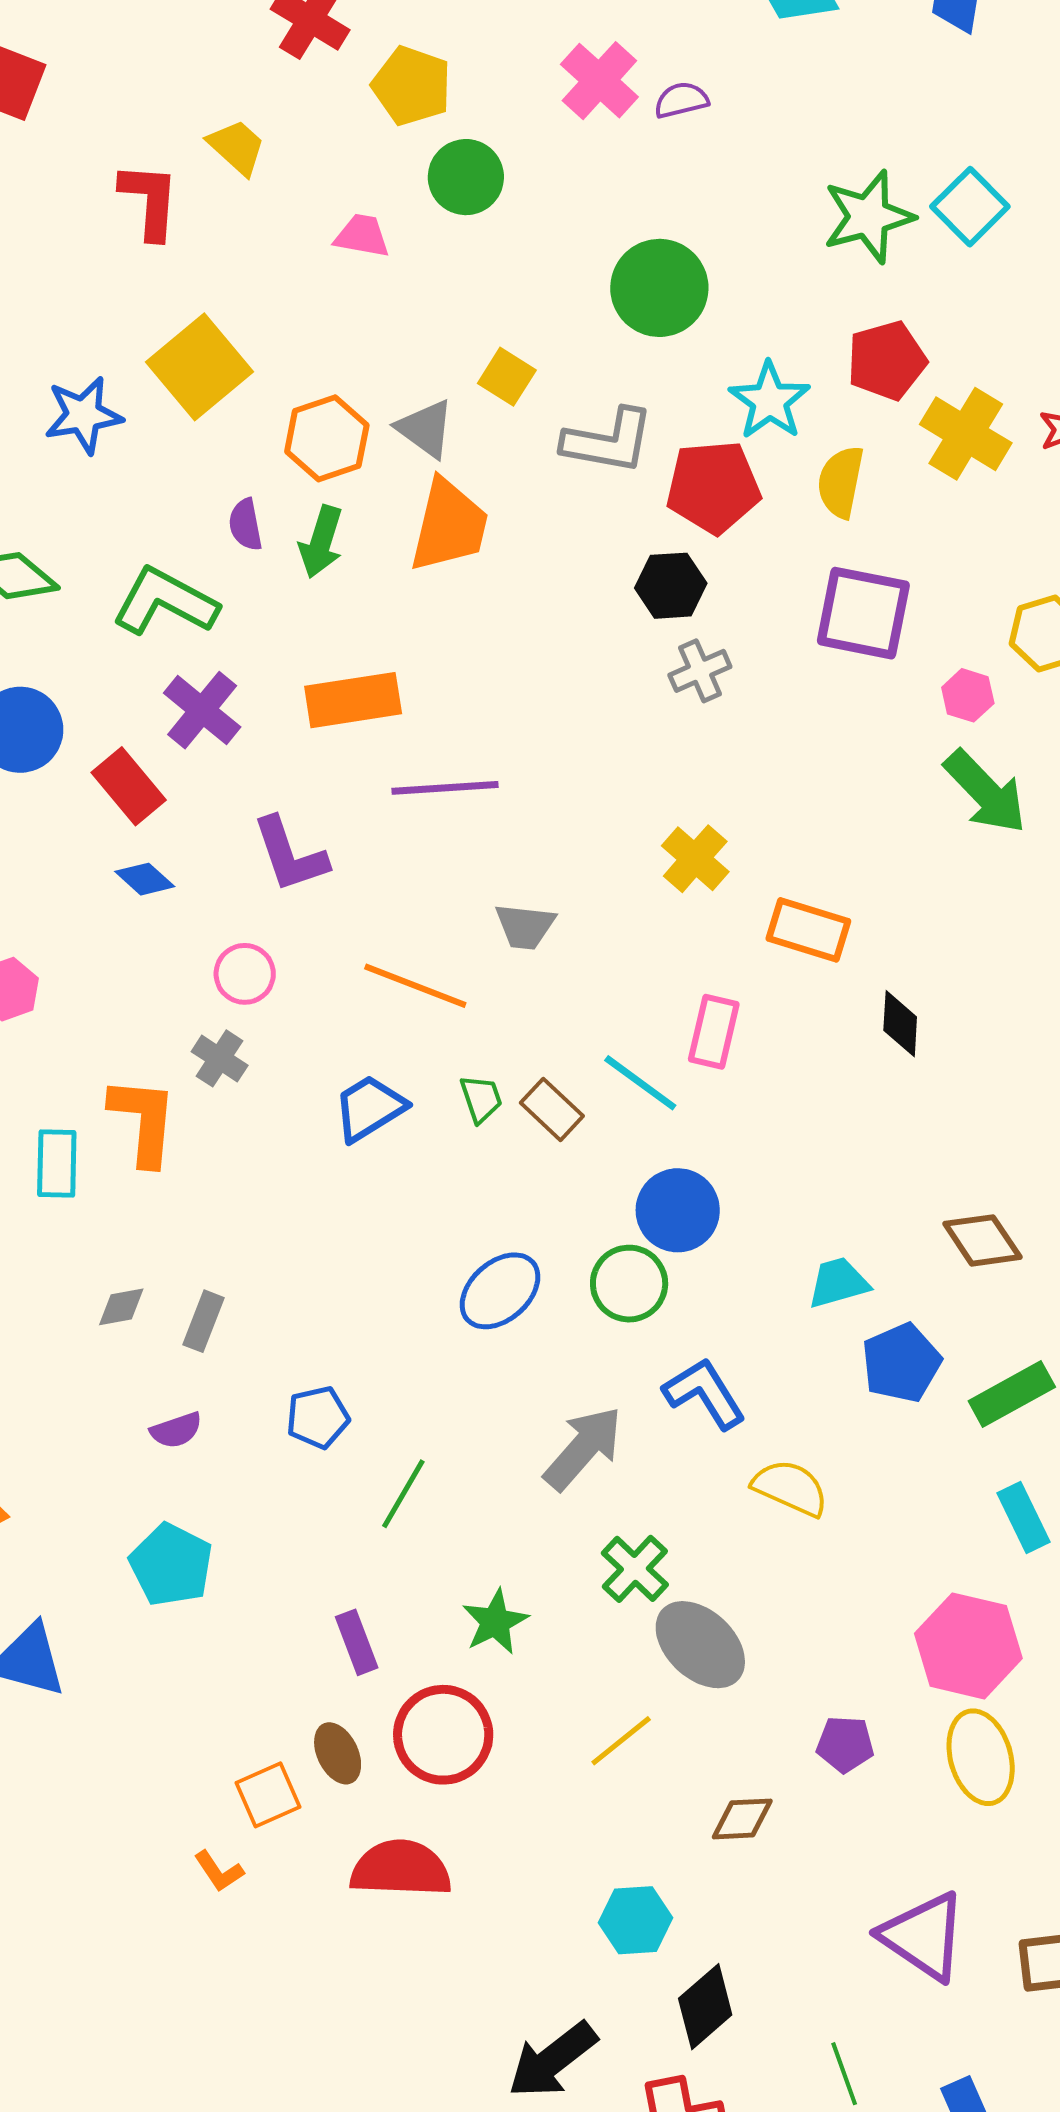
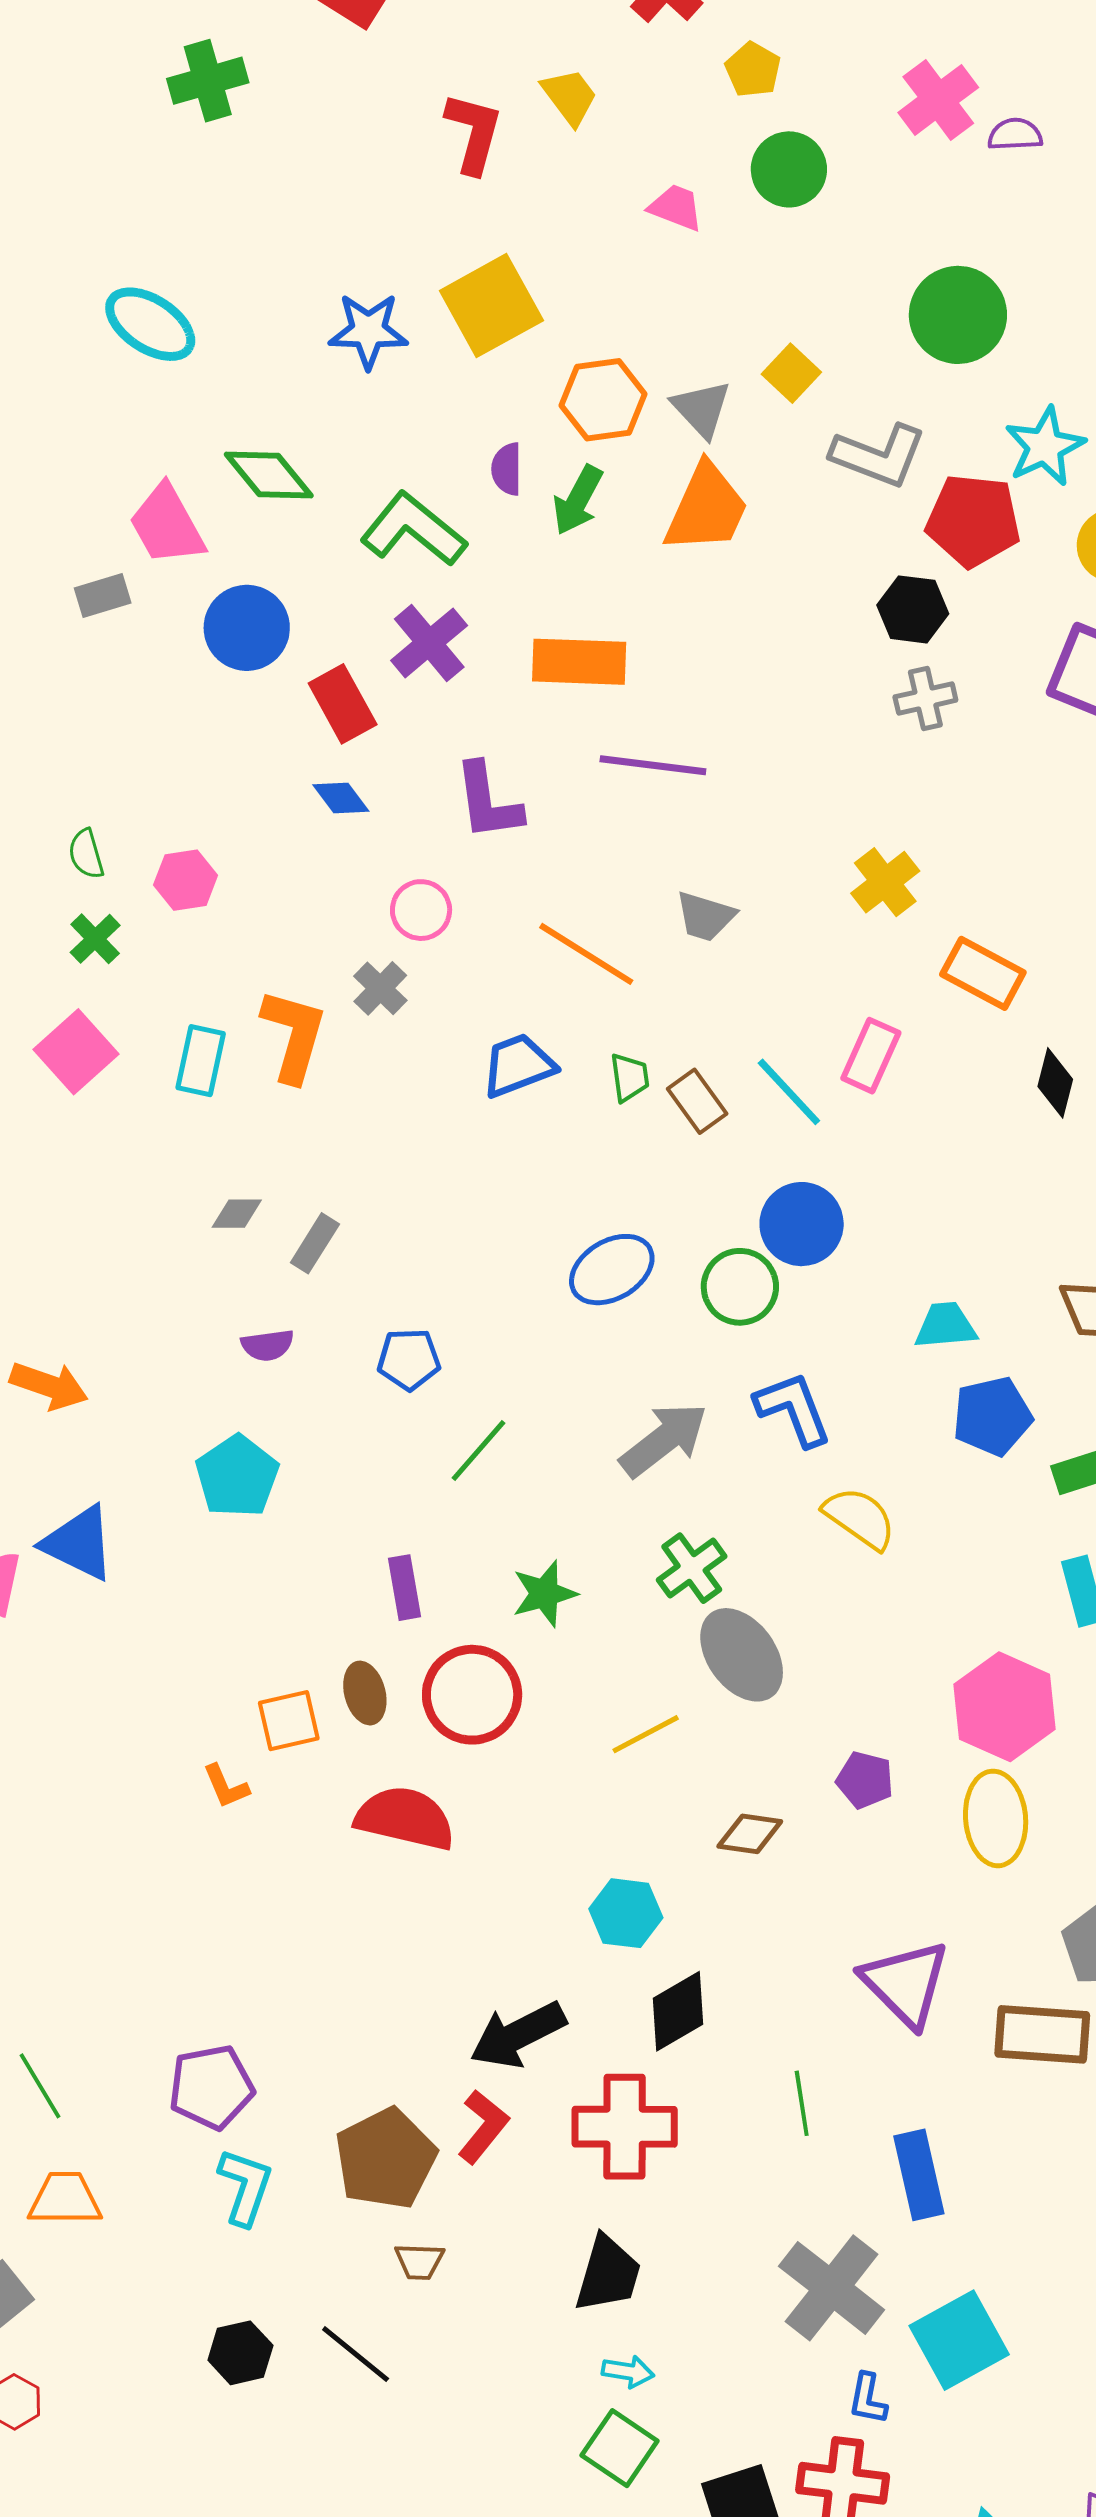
yellow pentagon: (412, 86) -> (753, 70), size x0.7

